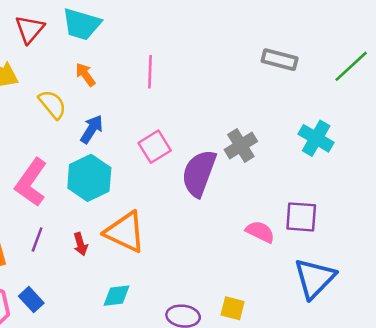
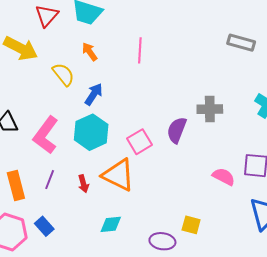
gray cross: (241, 145) -> (210, 109), turned 30
pink square: (155, 147) -> (140, 142), moved
purple semicircle: (199, 173) -> (177, 130), size x0.7
yellow square: (233, 308) -> (191, 225), moved

